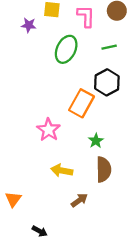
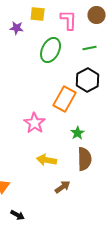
black arrow: (40, 231) -> (18, 215), moved

